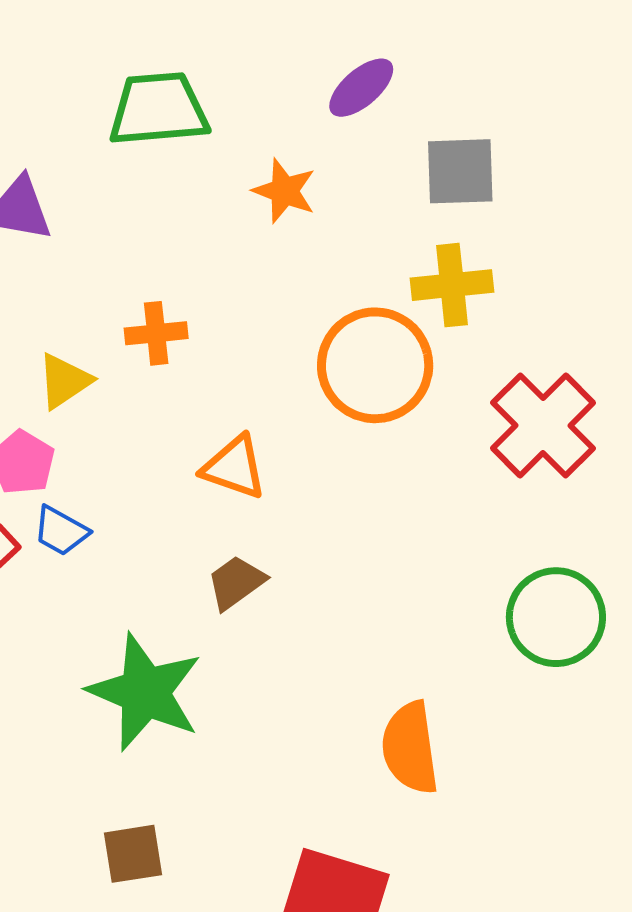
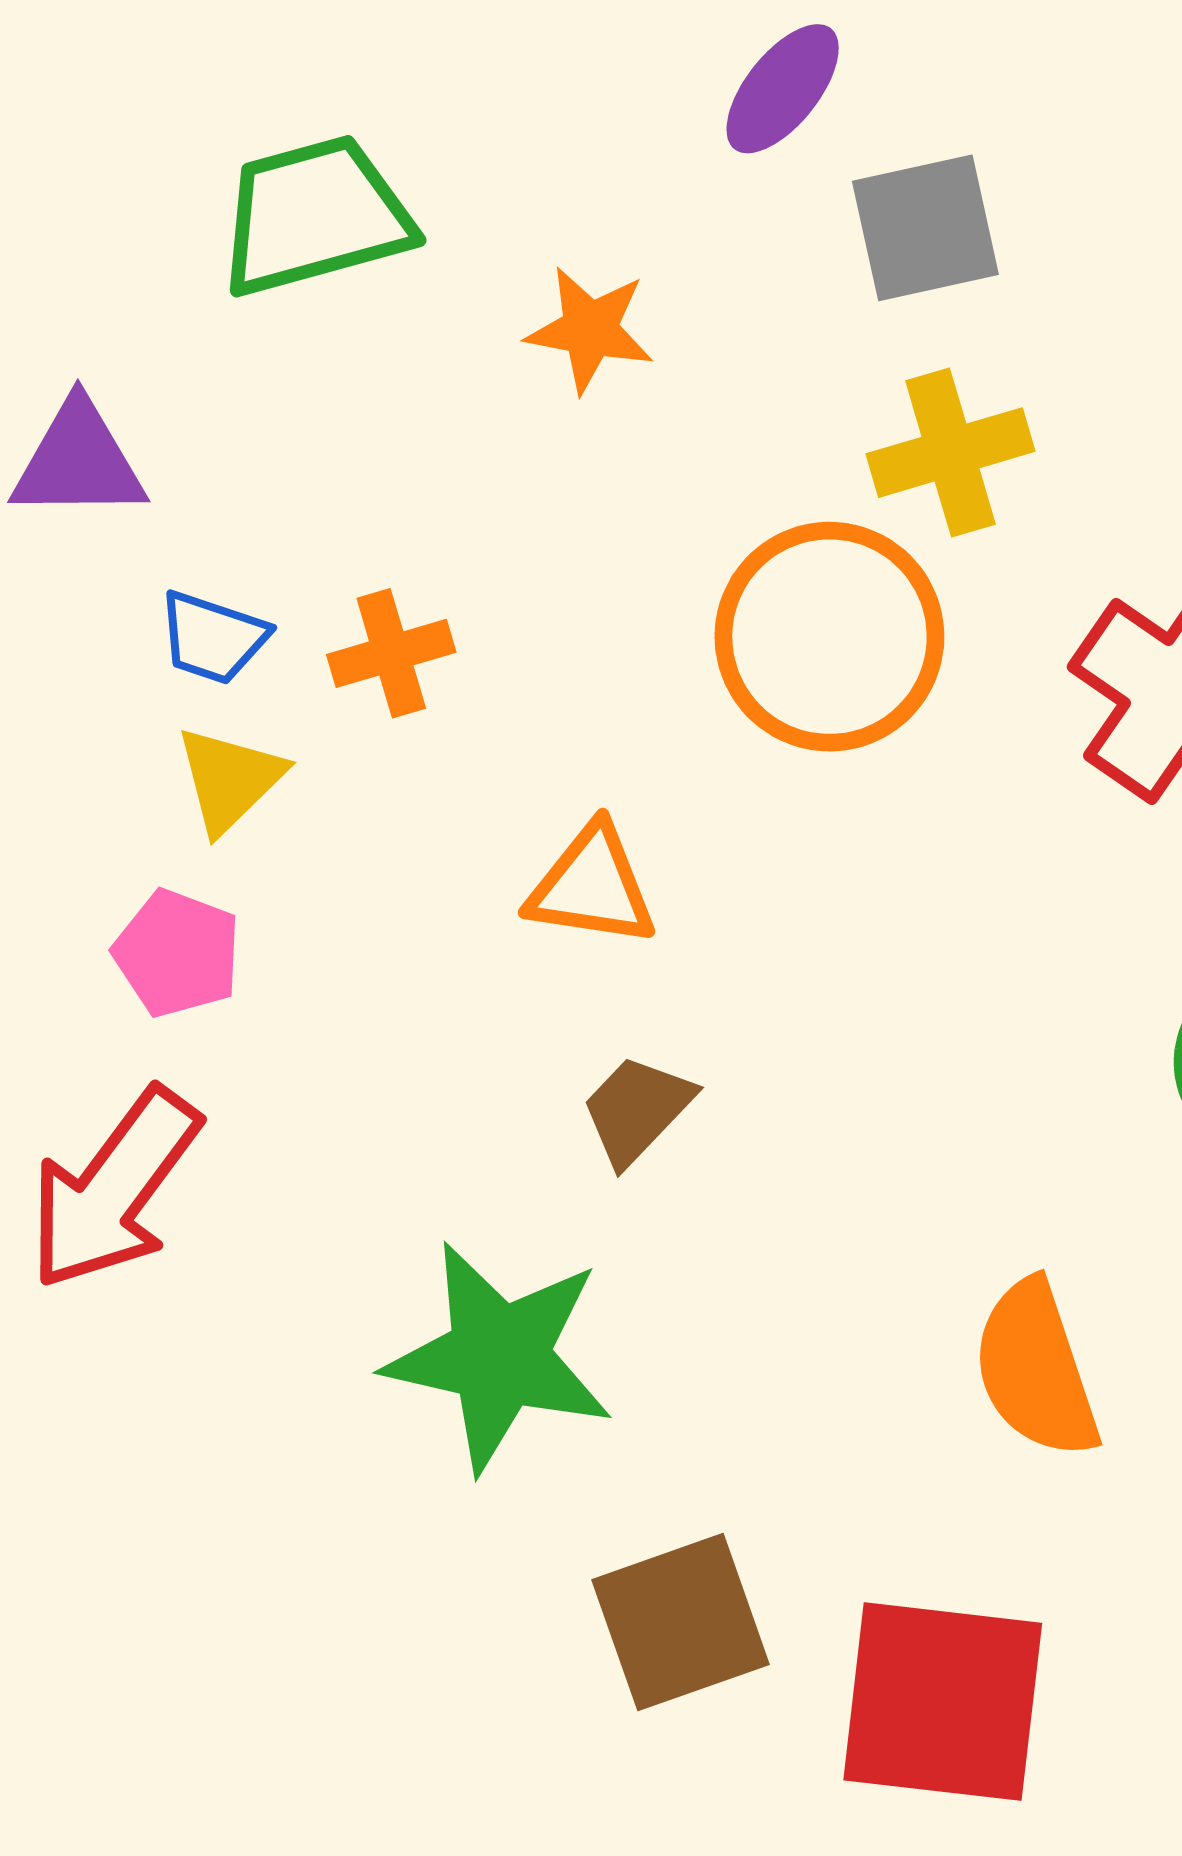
purple ellipse: (361, 88) -> (783, 89), moved
blue trapezoid: (61, 531) -> (213, 638), moved
brown square: (133, 854) -> (681, 1622), moved, size x1.4

